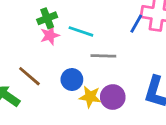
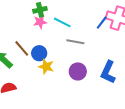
blue circle: (72, 80) -> (39, 53), moved
yellow star: (90, 97) -> (46, 66), moved

